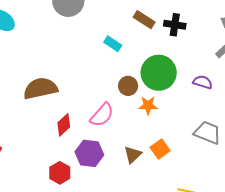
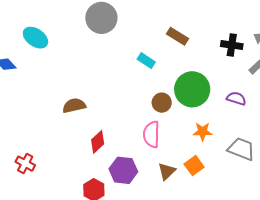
black cross: (175, 25) -> (232, 45), moved
brown semicircle: (40, 88) -> (74, 106), size x0.7
orange star: (148, 105) -> (203, 132), moved
pink semicircle: (102, 115) -> (151, 134), moved, turned 140

